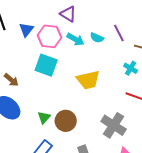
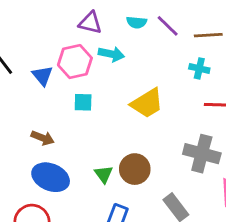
blue triangle: (26, 30) -> (42, 76), moved
cyan semicircle: (97, 38) -> (137, 22), moved
cyan square: (46, 65) -> (83, 102), size x0.6

